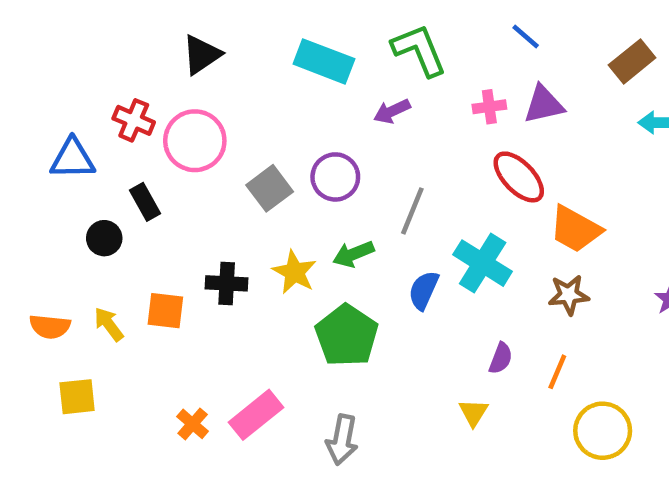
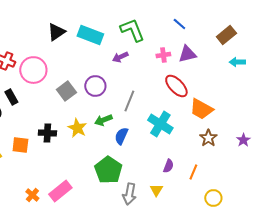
black triangle: (202, 55) -> (56, 32), moved
blue semicircle: (424, 290) -> (121, 136), moved
brown star: (569, 295) -> (208, 138), moved, turned -30
green pentagon: (347, 336) -> (108, 170), moved
yellow circle: (603, 431) -> (213, 198), size x0.7
gray arrow: (342, 440) -> (129, 194), moved

